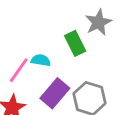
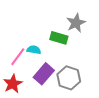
green rectangle: (75, 43) -> (59, 38), turned -48

